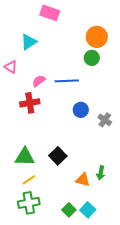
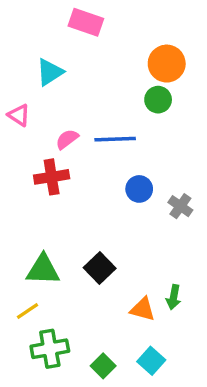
yellow line: (29, 180) -> (27, 311), moved
green square: (69, 210) -> (103, 366), moved

